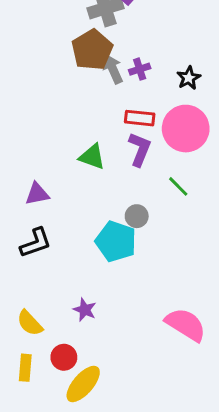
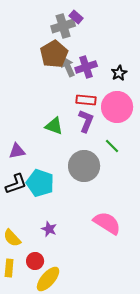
purple cross: (140, 69) -> (86, 67), size x1.5
gray circle: (137, 216) -> (84, 166), size x2.0
cyan pentagon: (116, 241) -> (40, 183), moved
pink semicircle: (186, 325) -> (107, 223), moved

